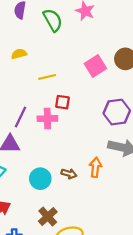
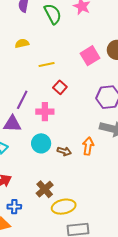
red square: (63, 102) -> (60, 87), turned 32
pink cross: (47, 119) -> (45, 112), moved
cyan circle: (40, 179) -> (41, 143), moved

